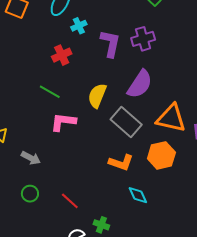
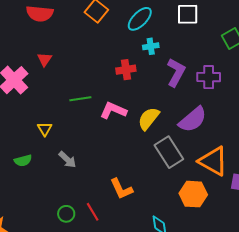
green line: (50, 92) -> (80, 99), moved, turned -55
pink L-shape: (63, 122) -> (113, 110), moved
orange L-shape: (121, 162) -> (121, 189), moved, turned 30
green circle: (30, 194) -> (66, 214), moved

